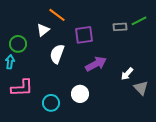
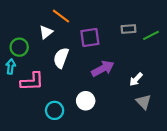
green line: (139, 21) -> (151, 35), moved
pink L-shape: (22, 88) -> (32, 81), moved
gray triangle: (141, 88) -> (144, 102), moved

